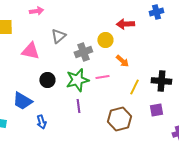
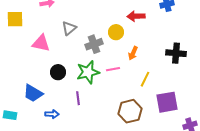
orange arrow: (122, 61) -> (133, 53), turned 72
black cross: (161, 81) -> (176, 53), moved
purple line: (78, 106) -> (78, 98), moved
purple square: (156, 110) -> (167, 102), size x1.6
blue arrow: (41, 122) -> (52, 114), turned -72

